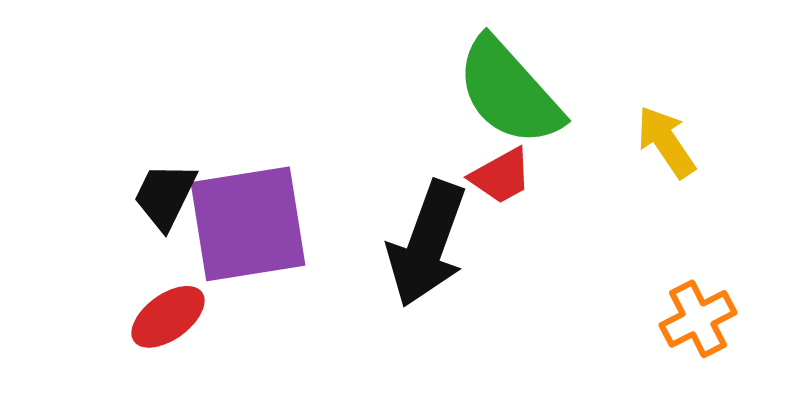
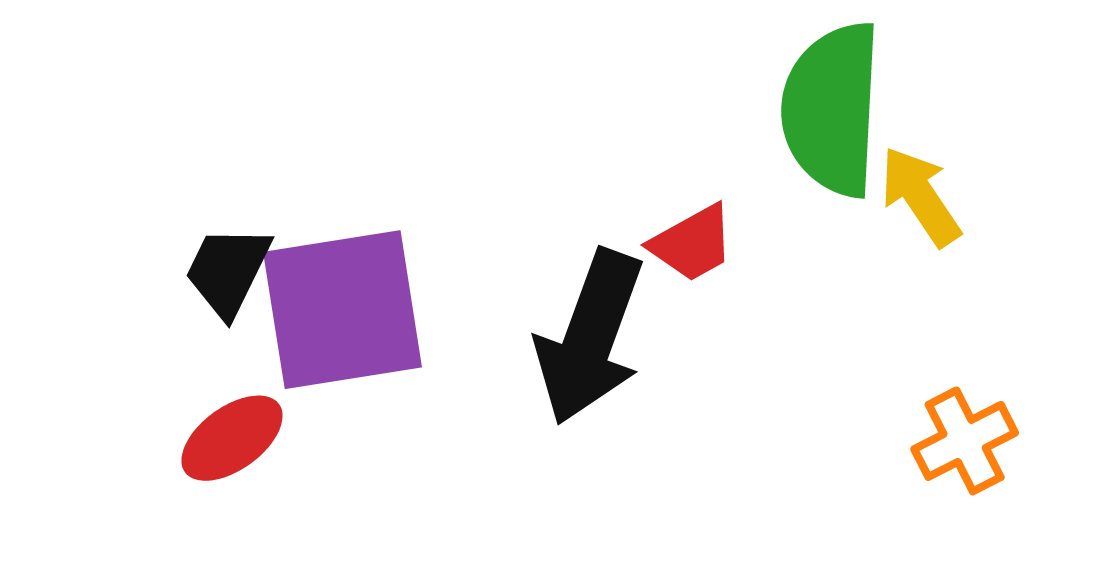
green semicircle: (509, 92) -> (832, 109), moved, turned 45

